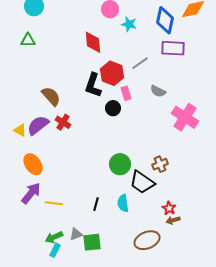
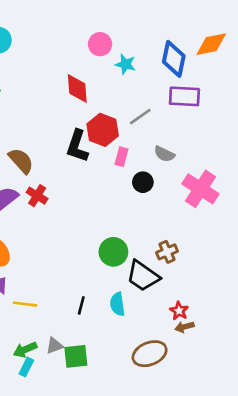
pink rectangle: (126, 93) -> (121, 157), turned 32
black circle: (113, 108) -> (143, 182), moved

